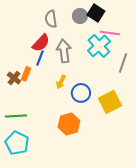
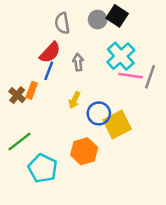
pink line: (110, 33) -> (131, 76), moved
gray arrow: (64, 51) -> (78, 62), size x0.6
yellow square: (110, 102) -> (117, 124), moved
green line: (16, 116) -> (20, 141), turned -35
cyan pentagon: (17, 143) -> (43, 168), moved

